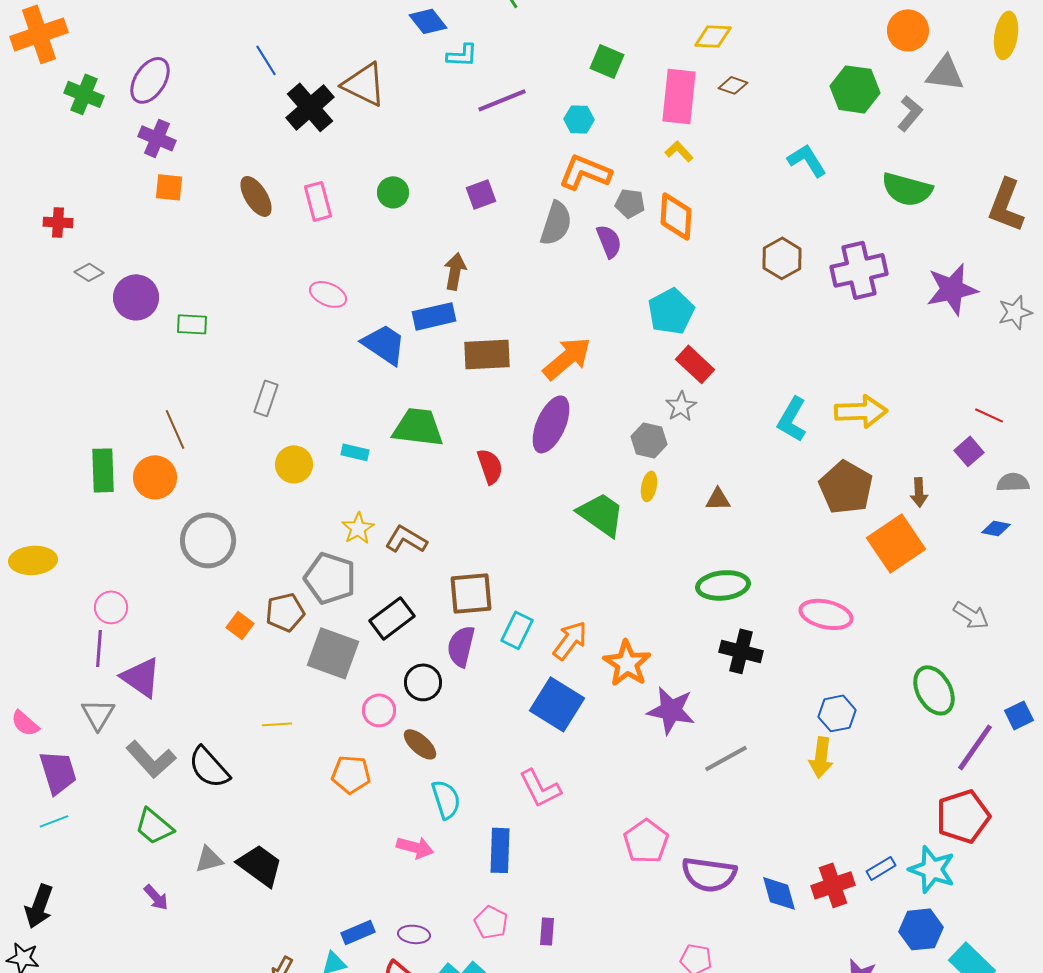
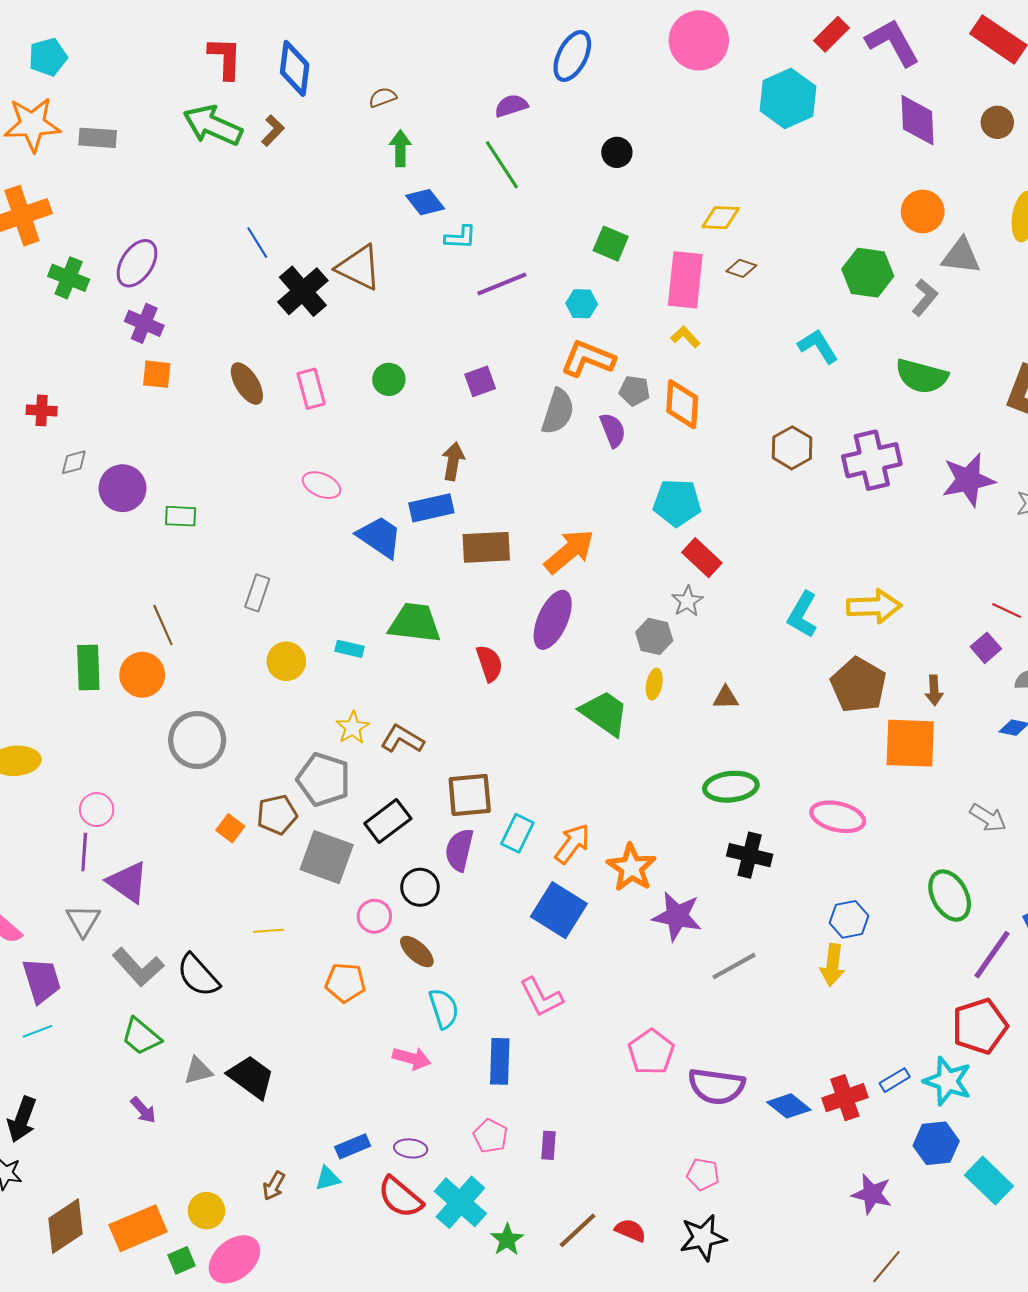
gray diamond: (89, 272) -> (74, 462), turned -48
cyan pentagon: (671, 311) -> (677, 503), turned 30
orange square: (896, 543) -> (910, 743), turned 36
blue diamond: (779, 893) -> (789, 1106), turned -36

